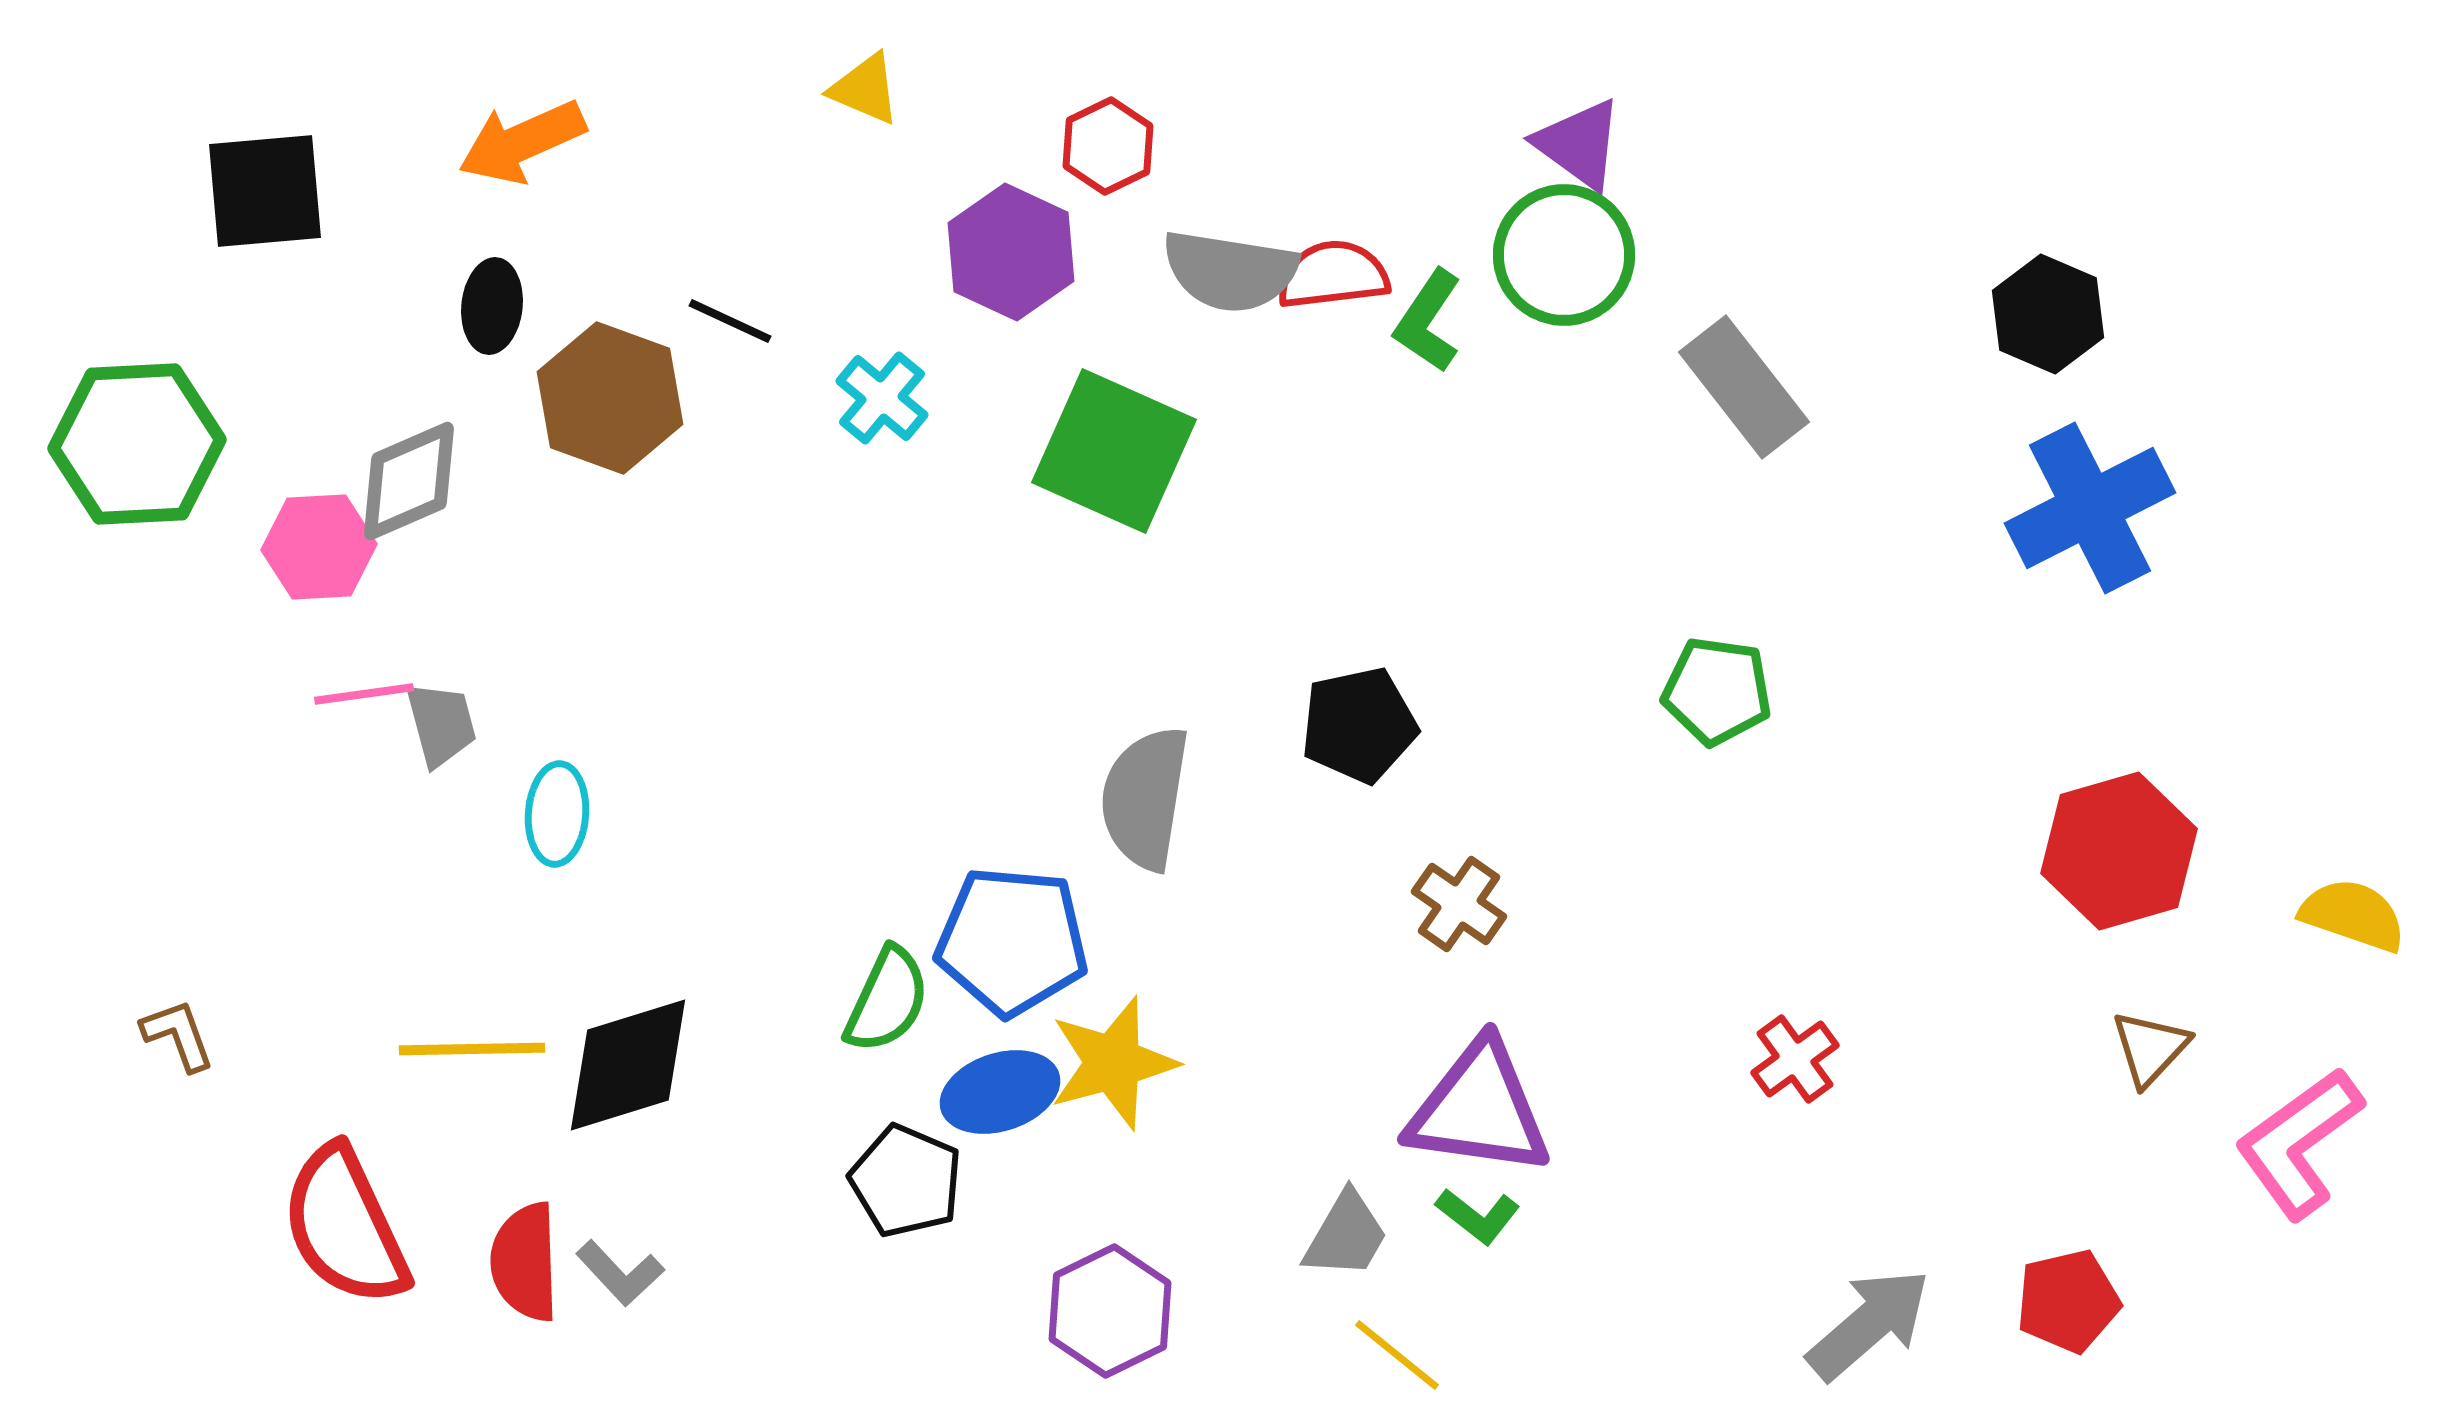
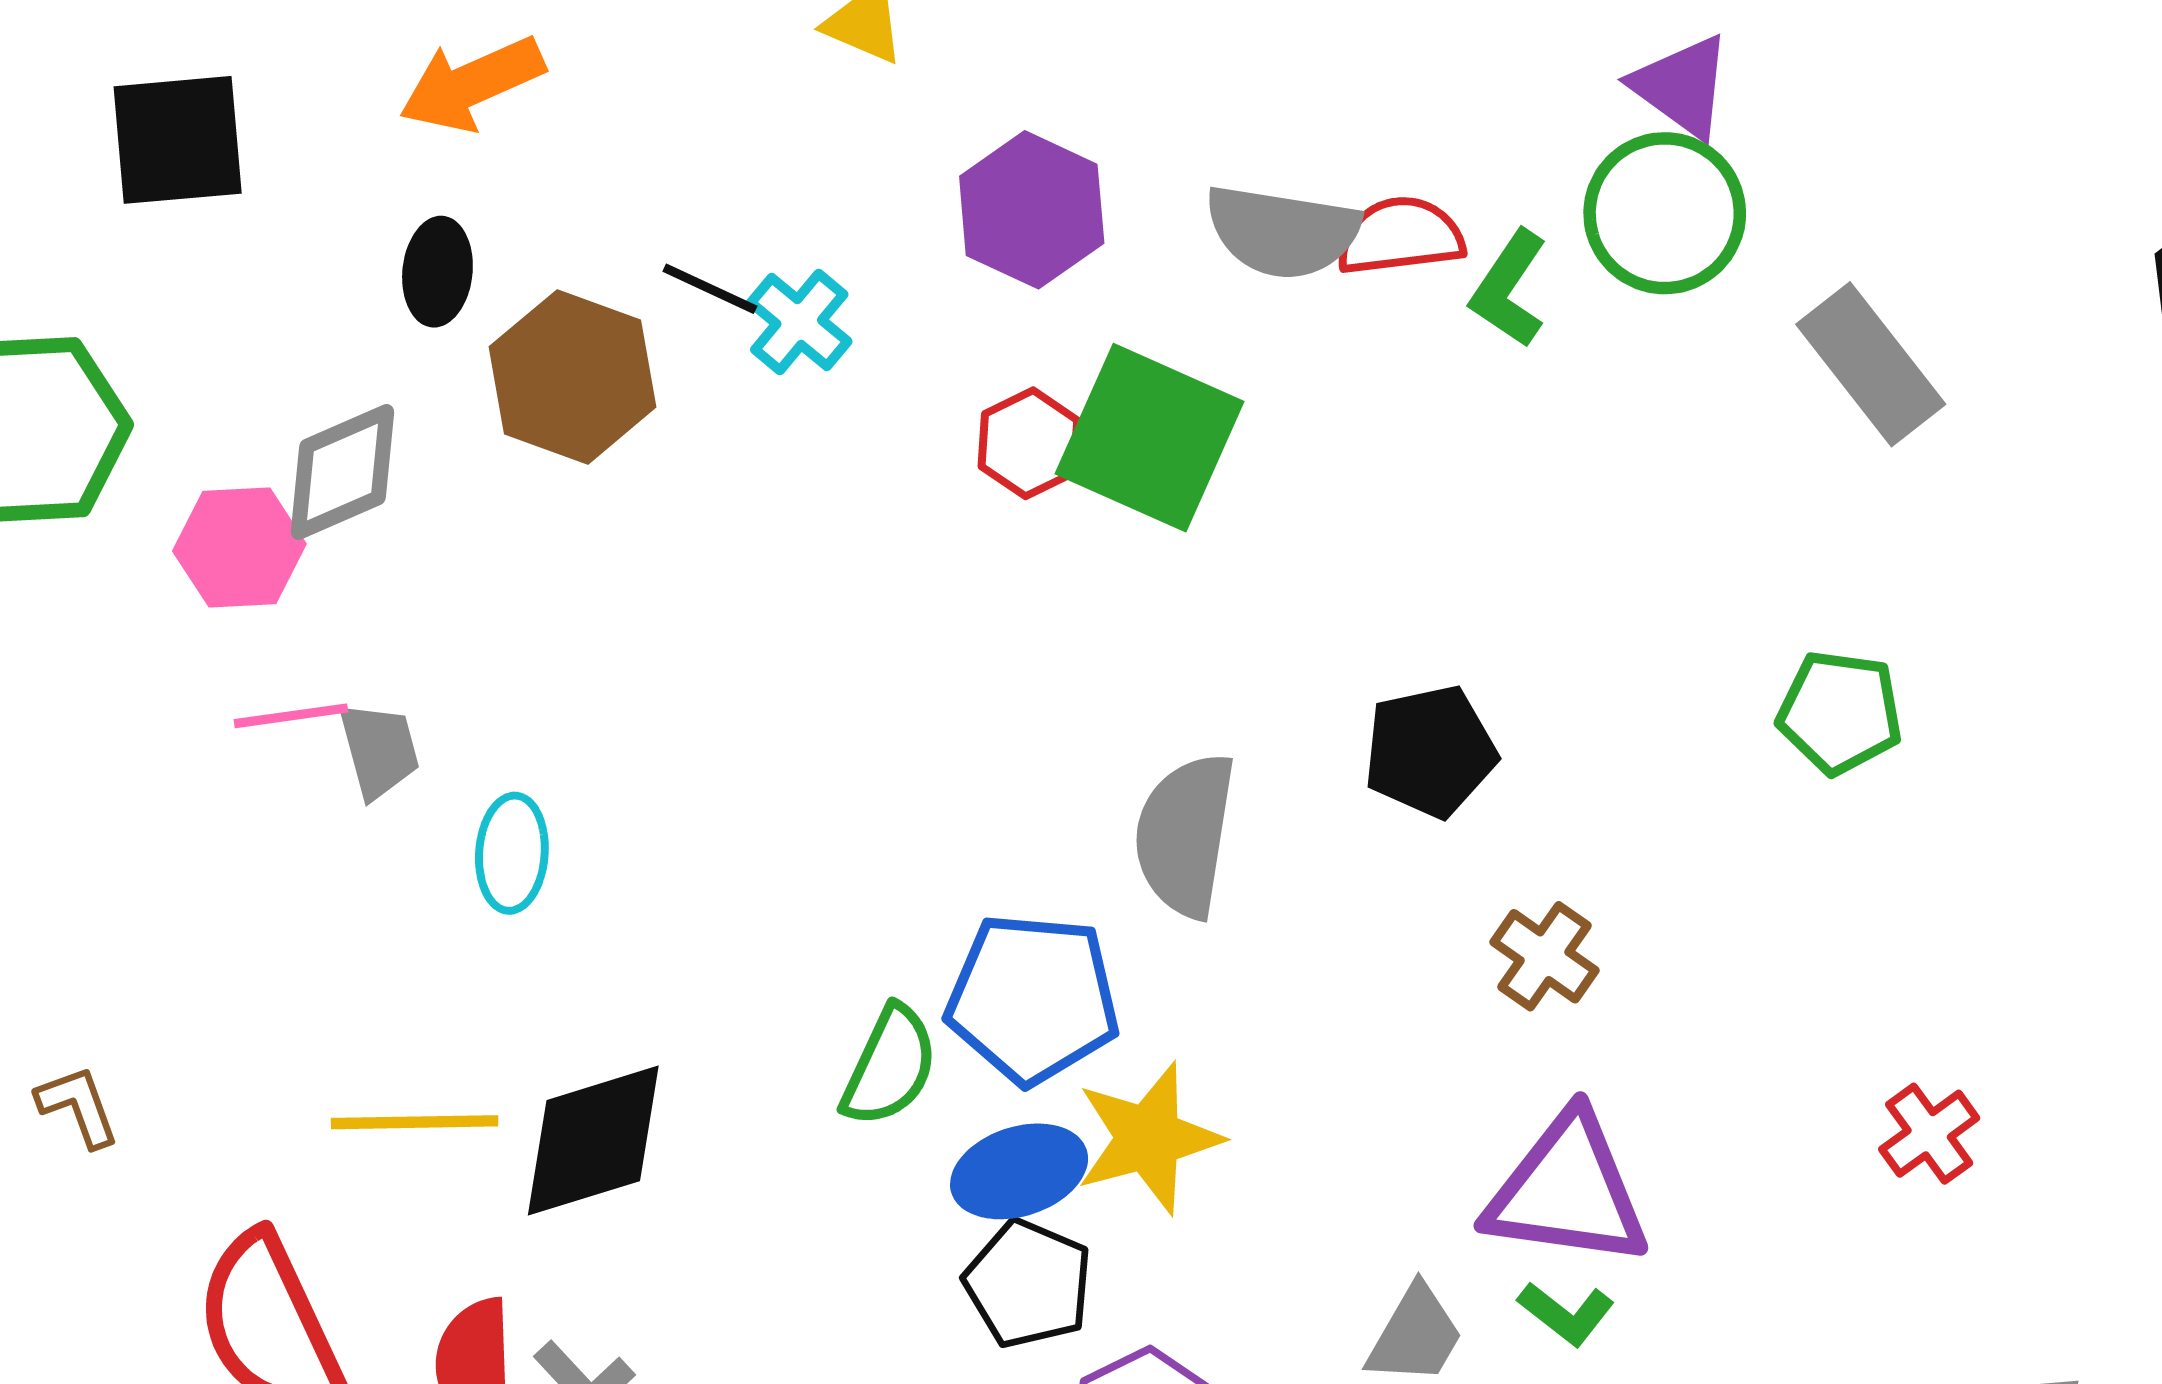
red hexagon: (1108, 146) -> (1029, 443), moved
cyan cross: (882, 398) -> (799, 322), moved
black pentagon: (906, 1181) -> (1028, 1284), moved

